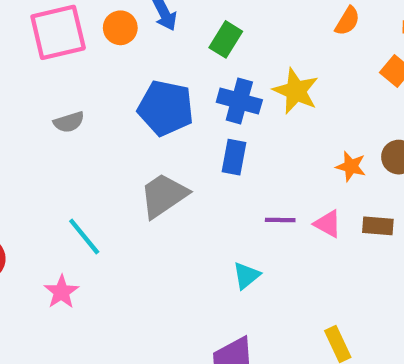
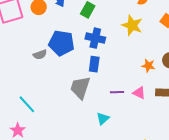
yellow star: (296, 91) -> (132, 25), moved
gray semicircle: (69, 122) -> (40, 55), moved
gray trapezoid: (164, 195) -> (80, 88), moved, turned -35

